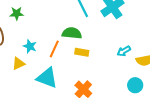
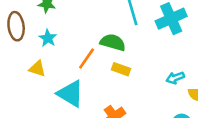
cyan star: (30, 46) -> (48, 38), moved
yellow triangle: (19, 64) -> (37, 69), turned 32

